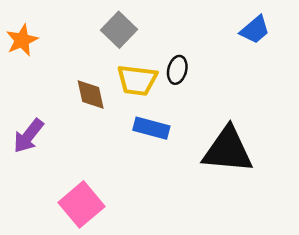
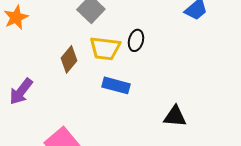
brown diamond: (91, 94) -> (69, 59), turned 52
black triangle: (228, 150) -> (175, 116), moved, size x0.6

